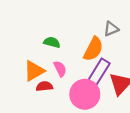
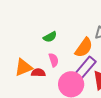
green semicircle: (52, 42) -> (50, 37), turned 128
orange triangle: (34, 71) -> (23, 67), moved

